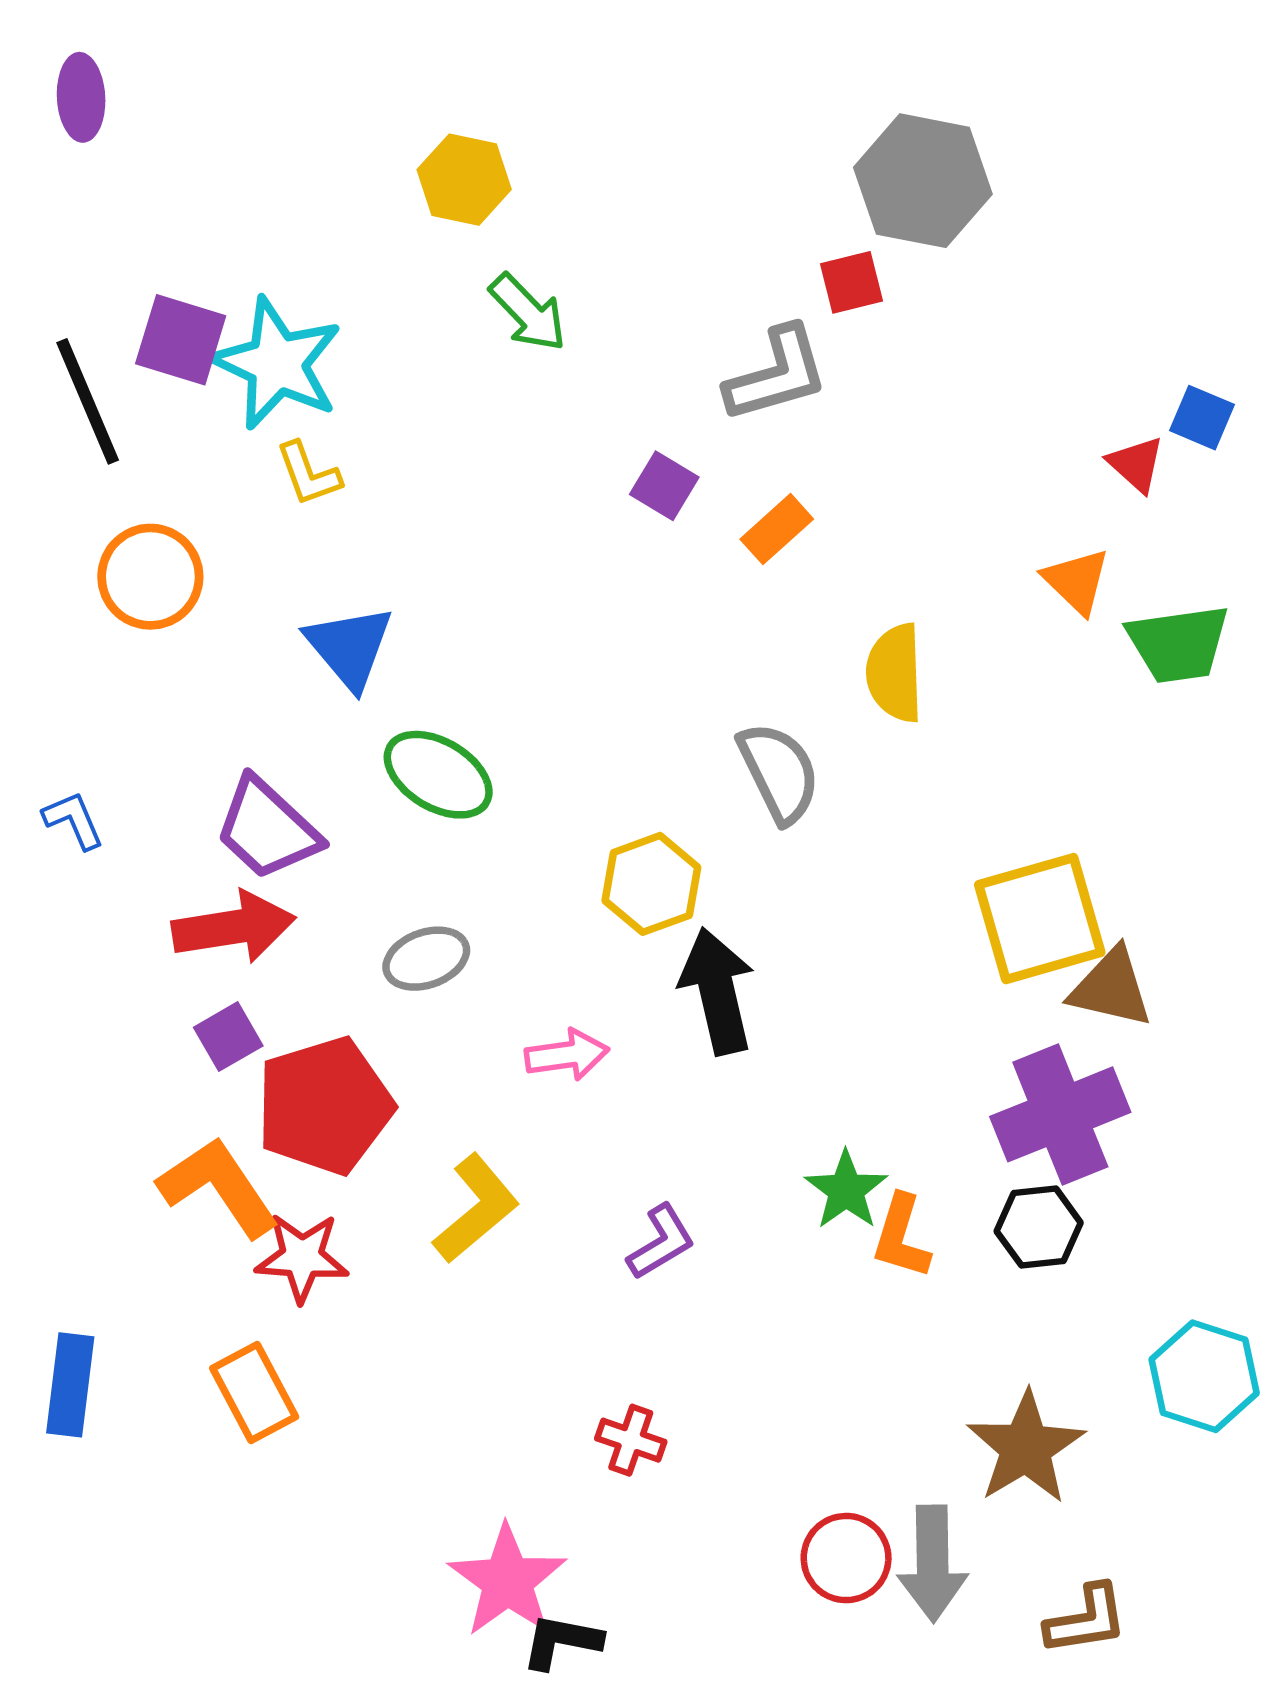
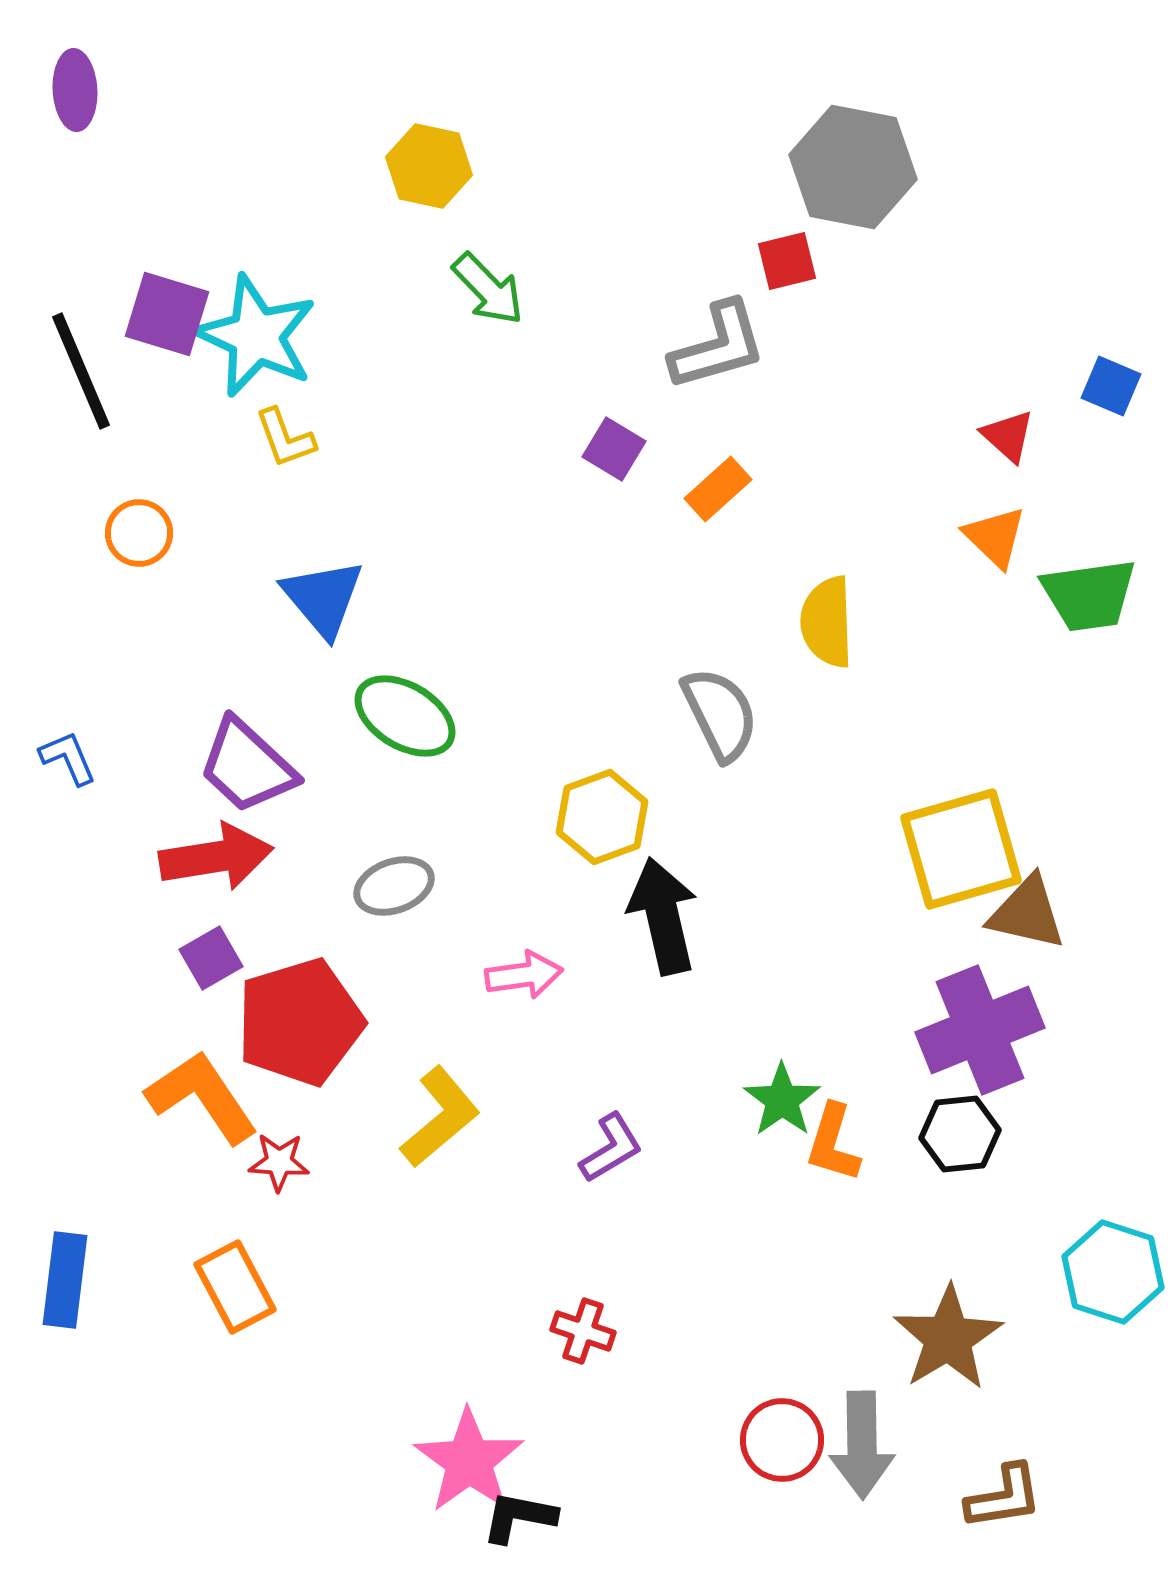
red triangle: (1136, 464) -> (1008, 436), moved
orange circle: (150, 577) -> (139, 533), size x0.7
red star: (302, 1257) -> (279, 1162), size x0.7

